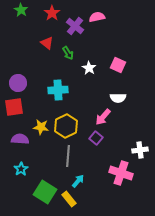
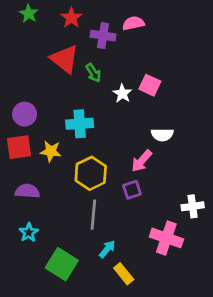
purple cross: (75, 26) -> (103, 36), turned -30
red triangle: (47, 43) -> (65, 59), size x1.6
pink square: (118, 65) -> (150, 85), moved
yellow star: (41, 127) -> (51, 151), moved
purple square: (96, 138) -> (132, 190), turned 32
yellow rectangle: (69, 199) -> (124, 274), moved

